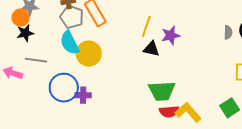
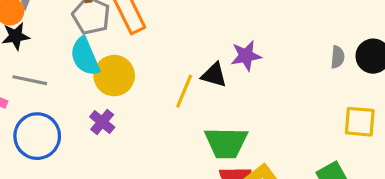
yellow line: (146, 26) -> (184, 91), moved
blue circle: (64, 88) -> (37, 136), moved
purple cross: (83, 95) -> (102, 122), moved, turned 35

